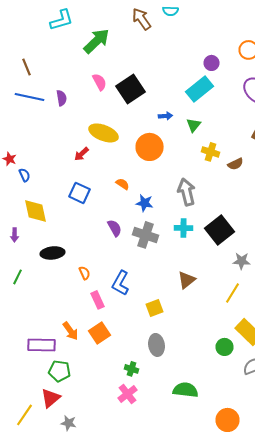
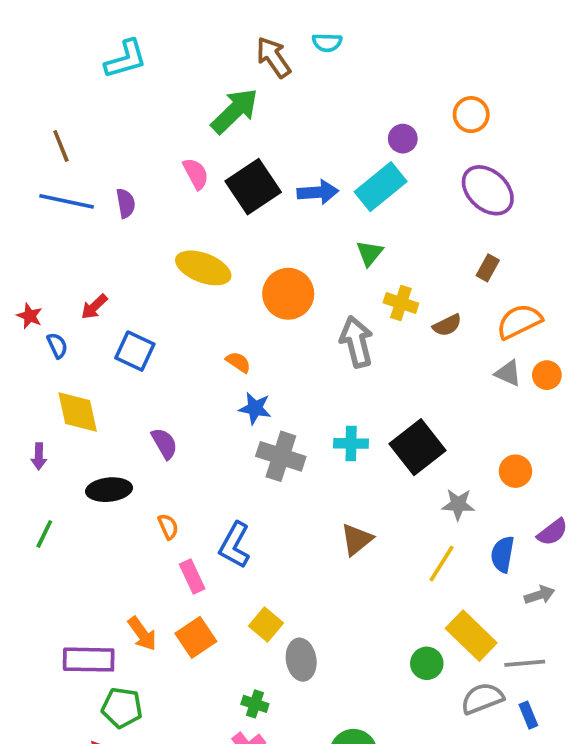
green arrow: (96, 41) -> (235, 111), moved
blue arrow: (166, 116) -> (318, 192), moved, size x1.5
red arrow: (82, 154) -> (94, 307), moved
gray arrow: (186, 192) -> (357, 342), moved
blue square: (80, 193) -> (135, 351), moved
blue star: (144, 203) -> (255, 408), moved
purple semicircle: (114, 228) -> (164, 443), moved
yellow square: (154, 308) -> (266, 624), moved, turned -30

